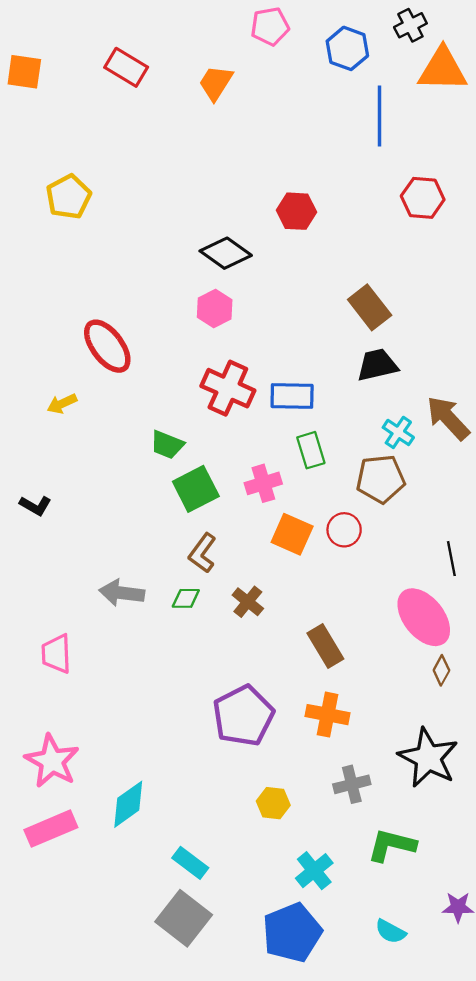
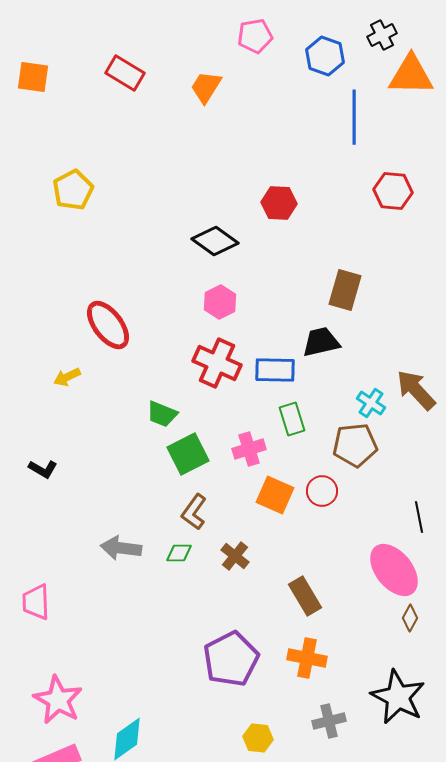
brown rectangle: (370, 307) -> (345, 290), turned 54
pink hexagon: (215, 309) -> (220, 302), moved
black trapezoid: (377, 365) -> (321, 342), moved
pink trapezoid: (56, 654) -> (36, 602), moved

